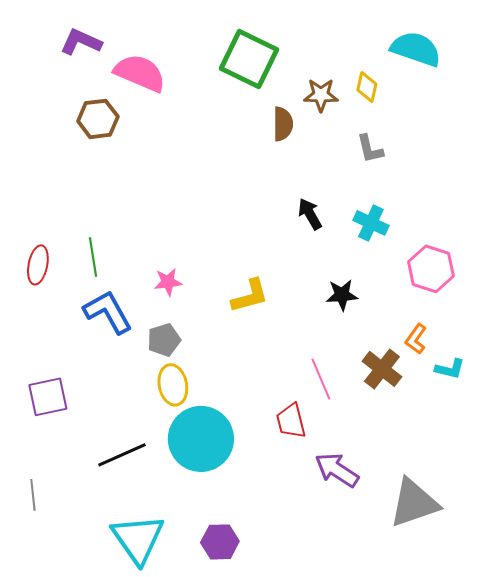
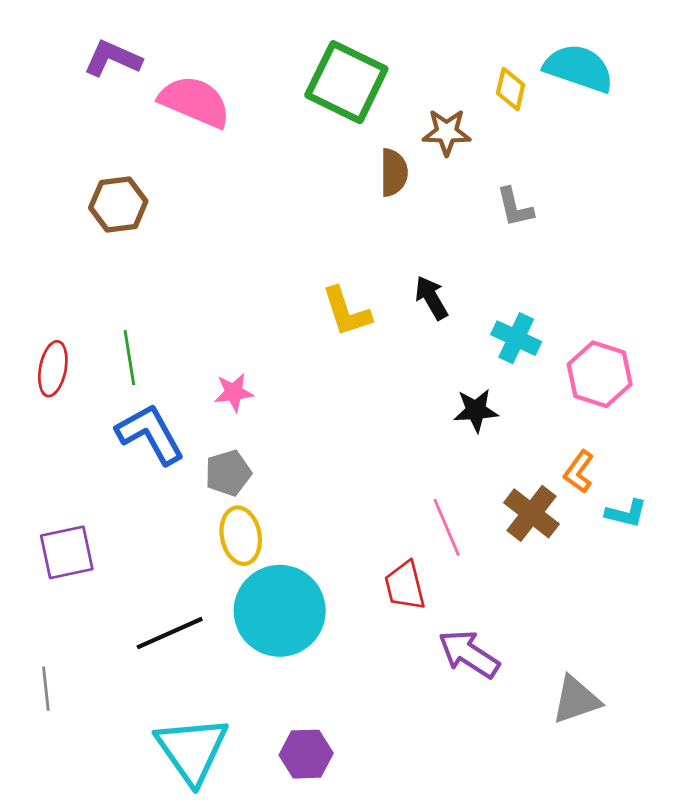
yellow diamond: (367, 87) -> (511, 89), moved
brown hexagon: (98, 119) -> (118, 205), moved
cyan cross: (371, 223) -> (516, 338), moved
yellow L-shape: (250, 296) -> (346, 312), moved, turned 87
gray triangle: (414, 503) -> (576, 700), size x0.7

